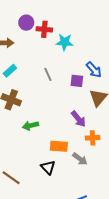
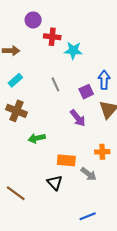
purple circle: (26, 23) -> (33, 20), moved
blue arrow: (94, 70) -> (104, 80), turned -138
purple square: (77, 81) -> (86, 92), turned -32
purple arrow: (78, 119) -> (78, 118), moved

